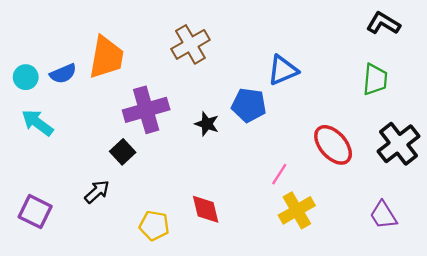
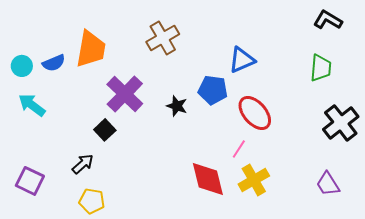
purple cross: (146, 110) -> (125, 94), turned -30
red ellipse: (333, 145) -> (255, 113), moved
red diamond: (206, 209) -> (208, 179), moved, size x1.4
yellow pentagon: (154, 226) -> (92, 201), moved

